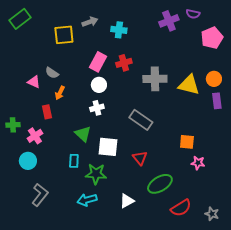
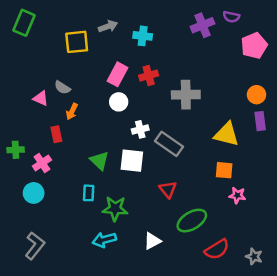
green rectangle: (20, 19) -> (24, 23), turned -30
yellow triangle: (189, 85) -> (227, 134), moved
white cross: (97, 108) -> (140, 129), moved
white square: (108, 147) -> (132, 161), moved
gray L-shape: (40, 195) -> (35, 246), moved

